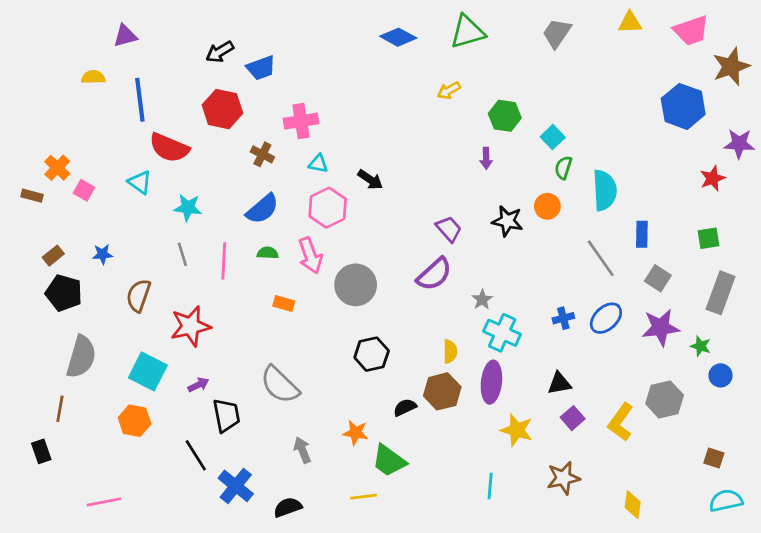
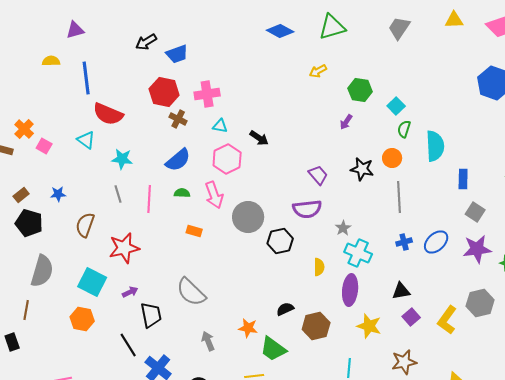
red hexagon: (222, 109) -> (164, 92), moved
purple arrow: (486, 158) -> (346, 122), turned 35
gray line: (601, 258) -> (399, 197), moved, turned 32
purple semicircle: (434, 274) -> (307, 209), turned 36
black hexagon: (372, 354) -> (280, 241), moved
brown hexagon: (442, 391) -> (316, 326), moved

